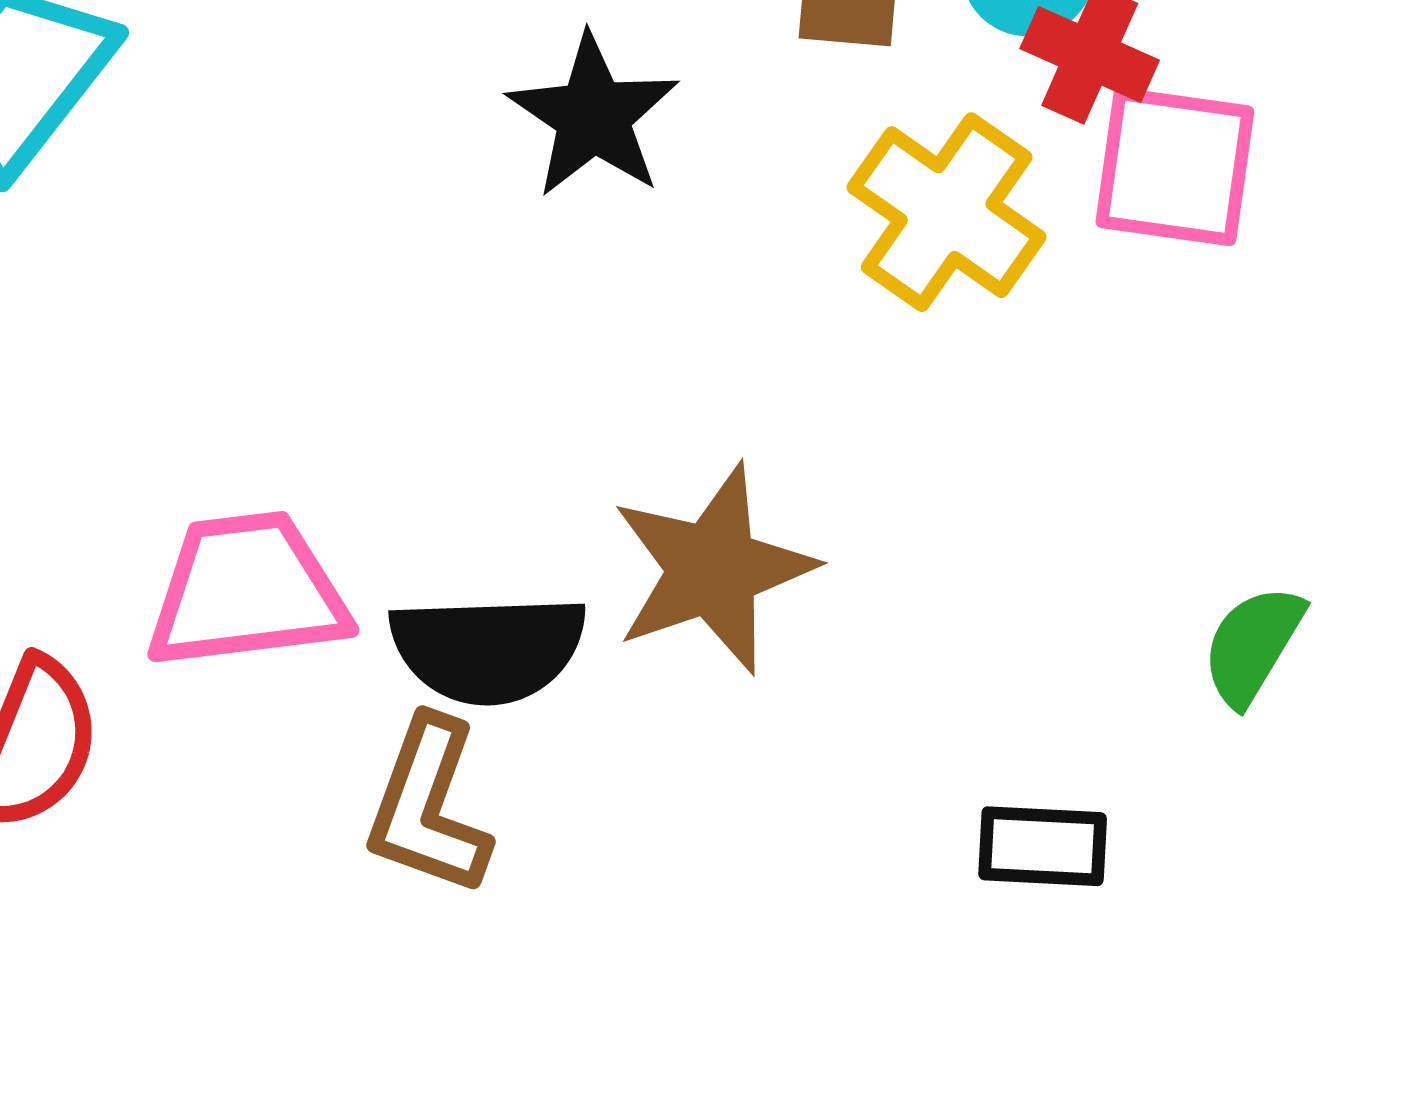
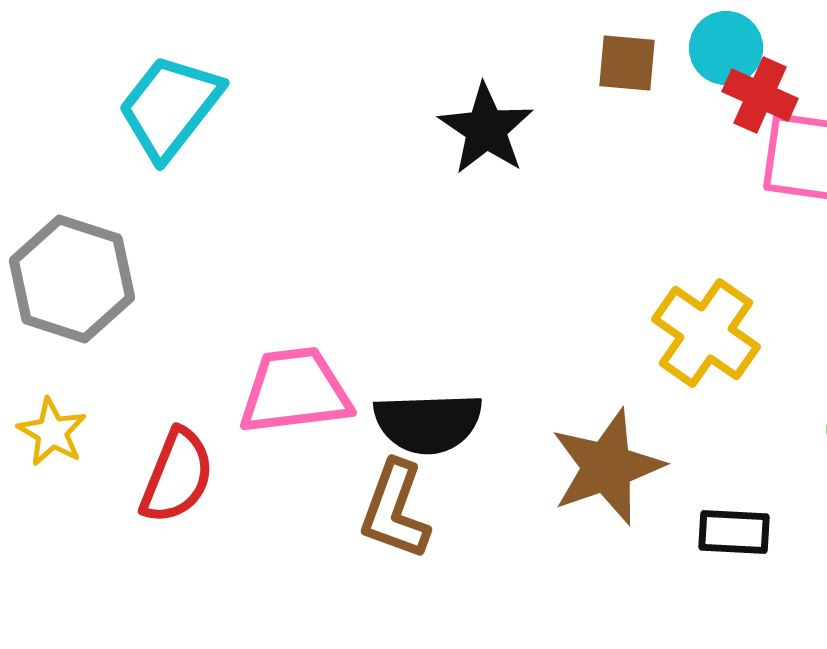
yellow cross: (947, 212) -> (706, 333), moved
brown star: (713, 569) -> (607, 467), moved

